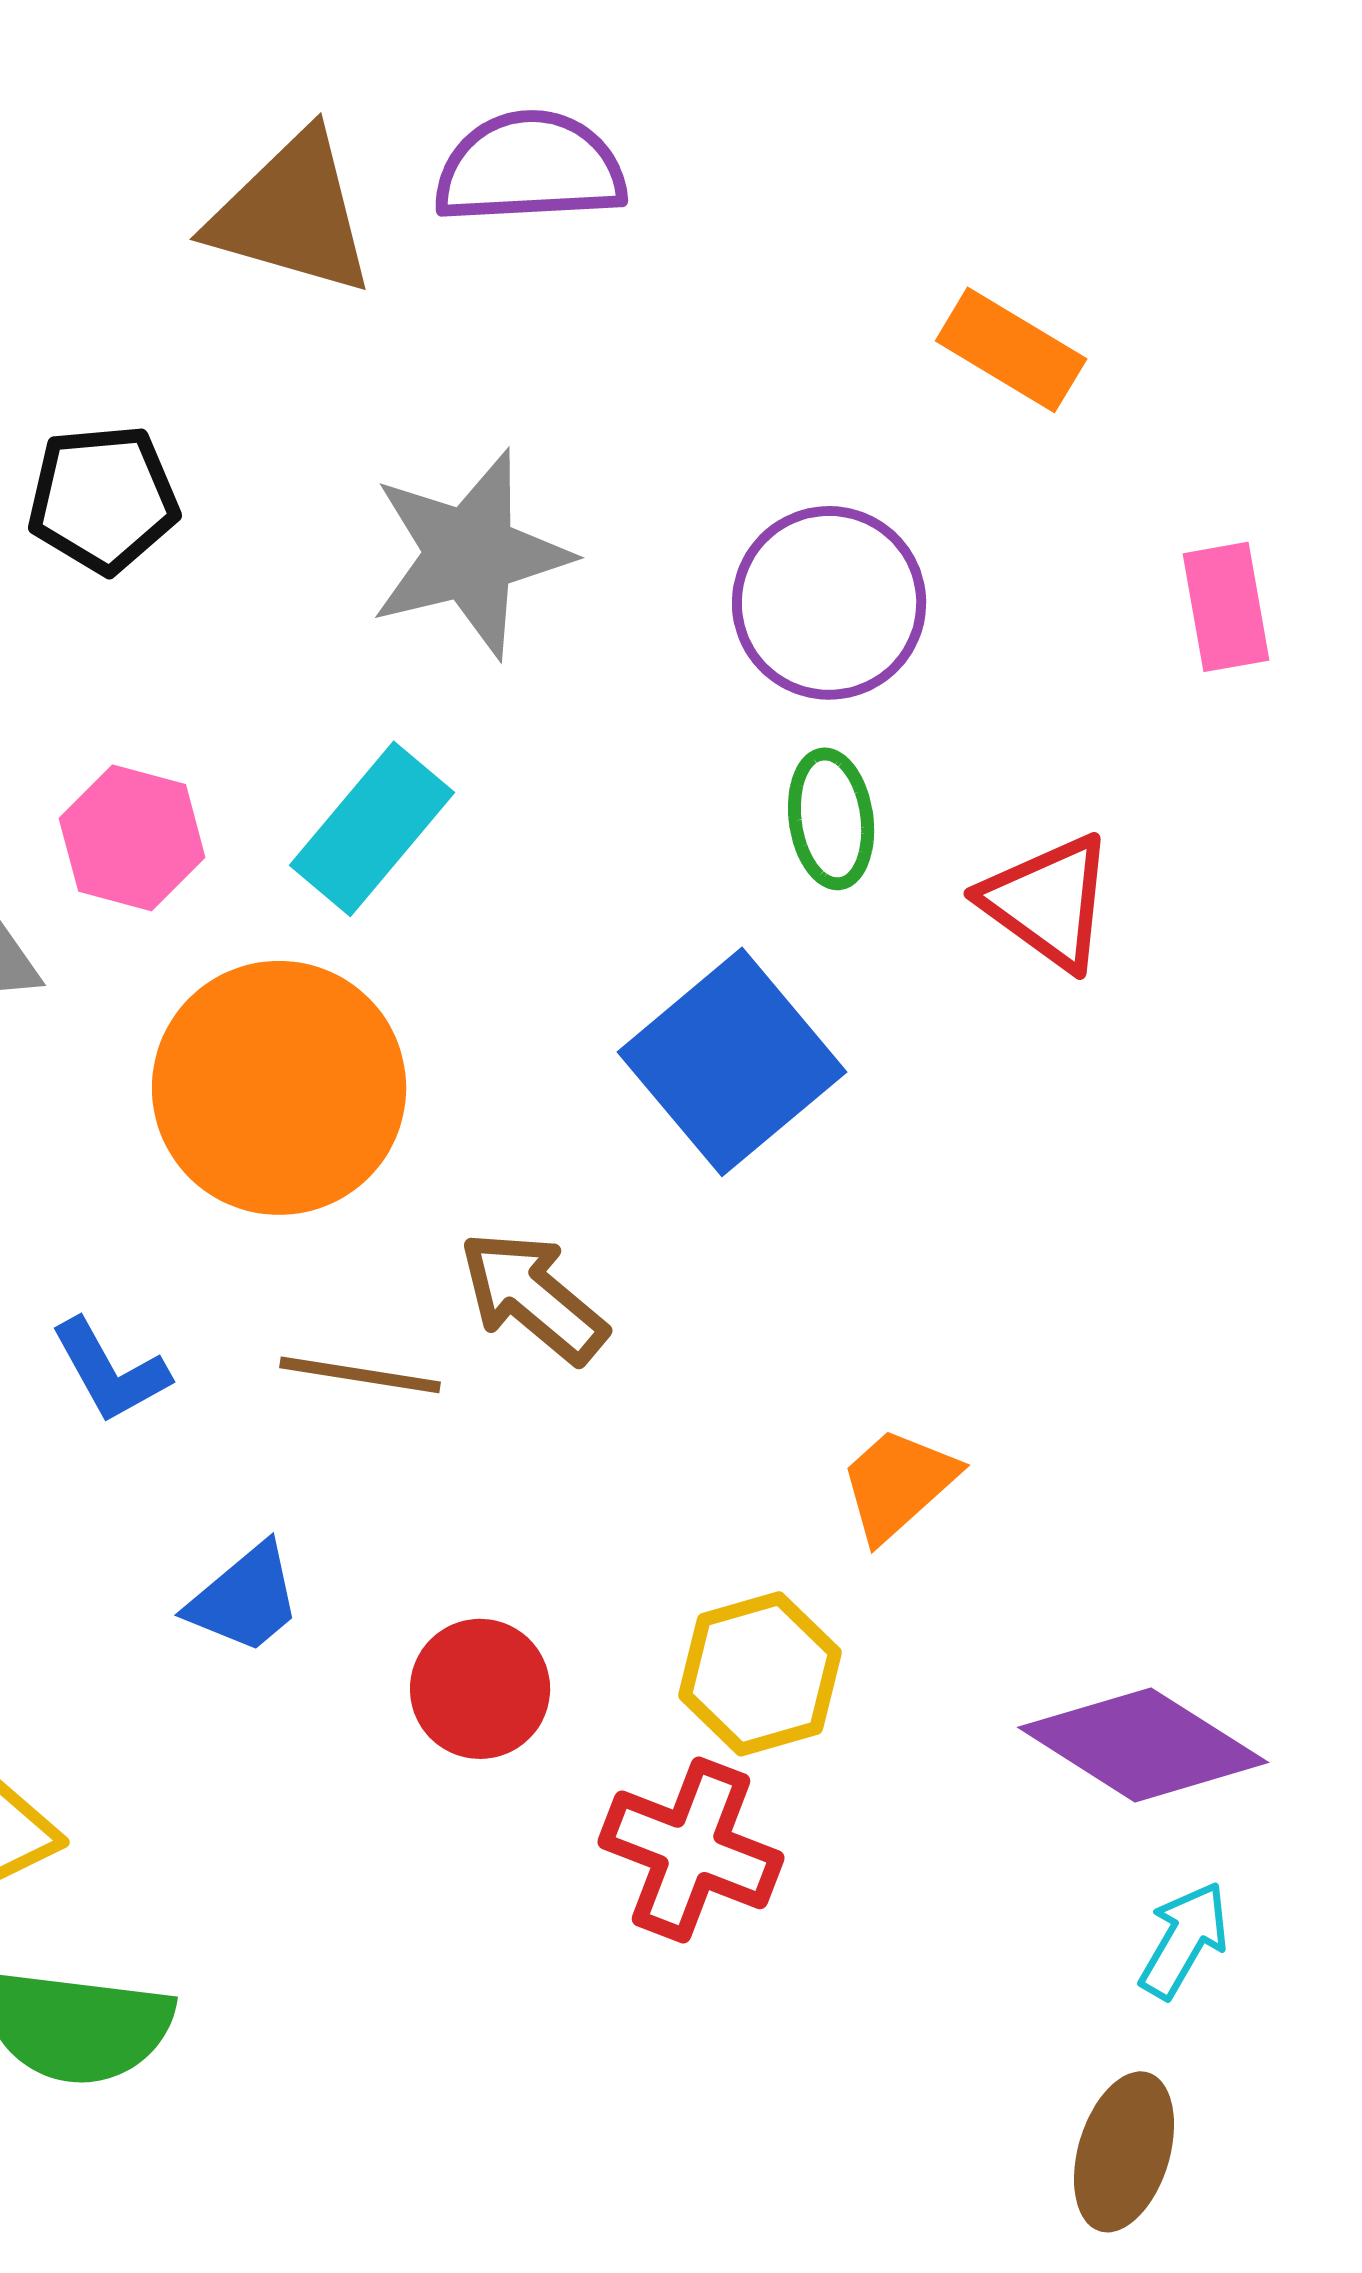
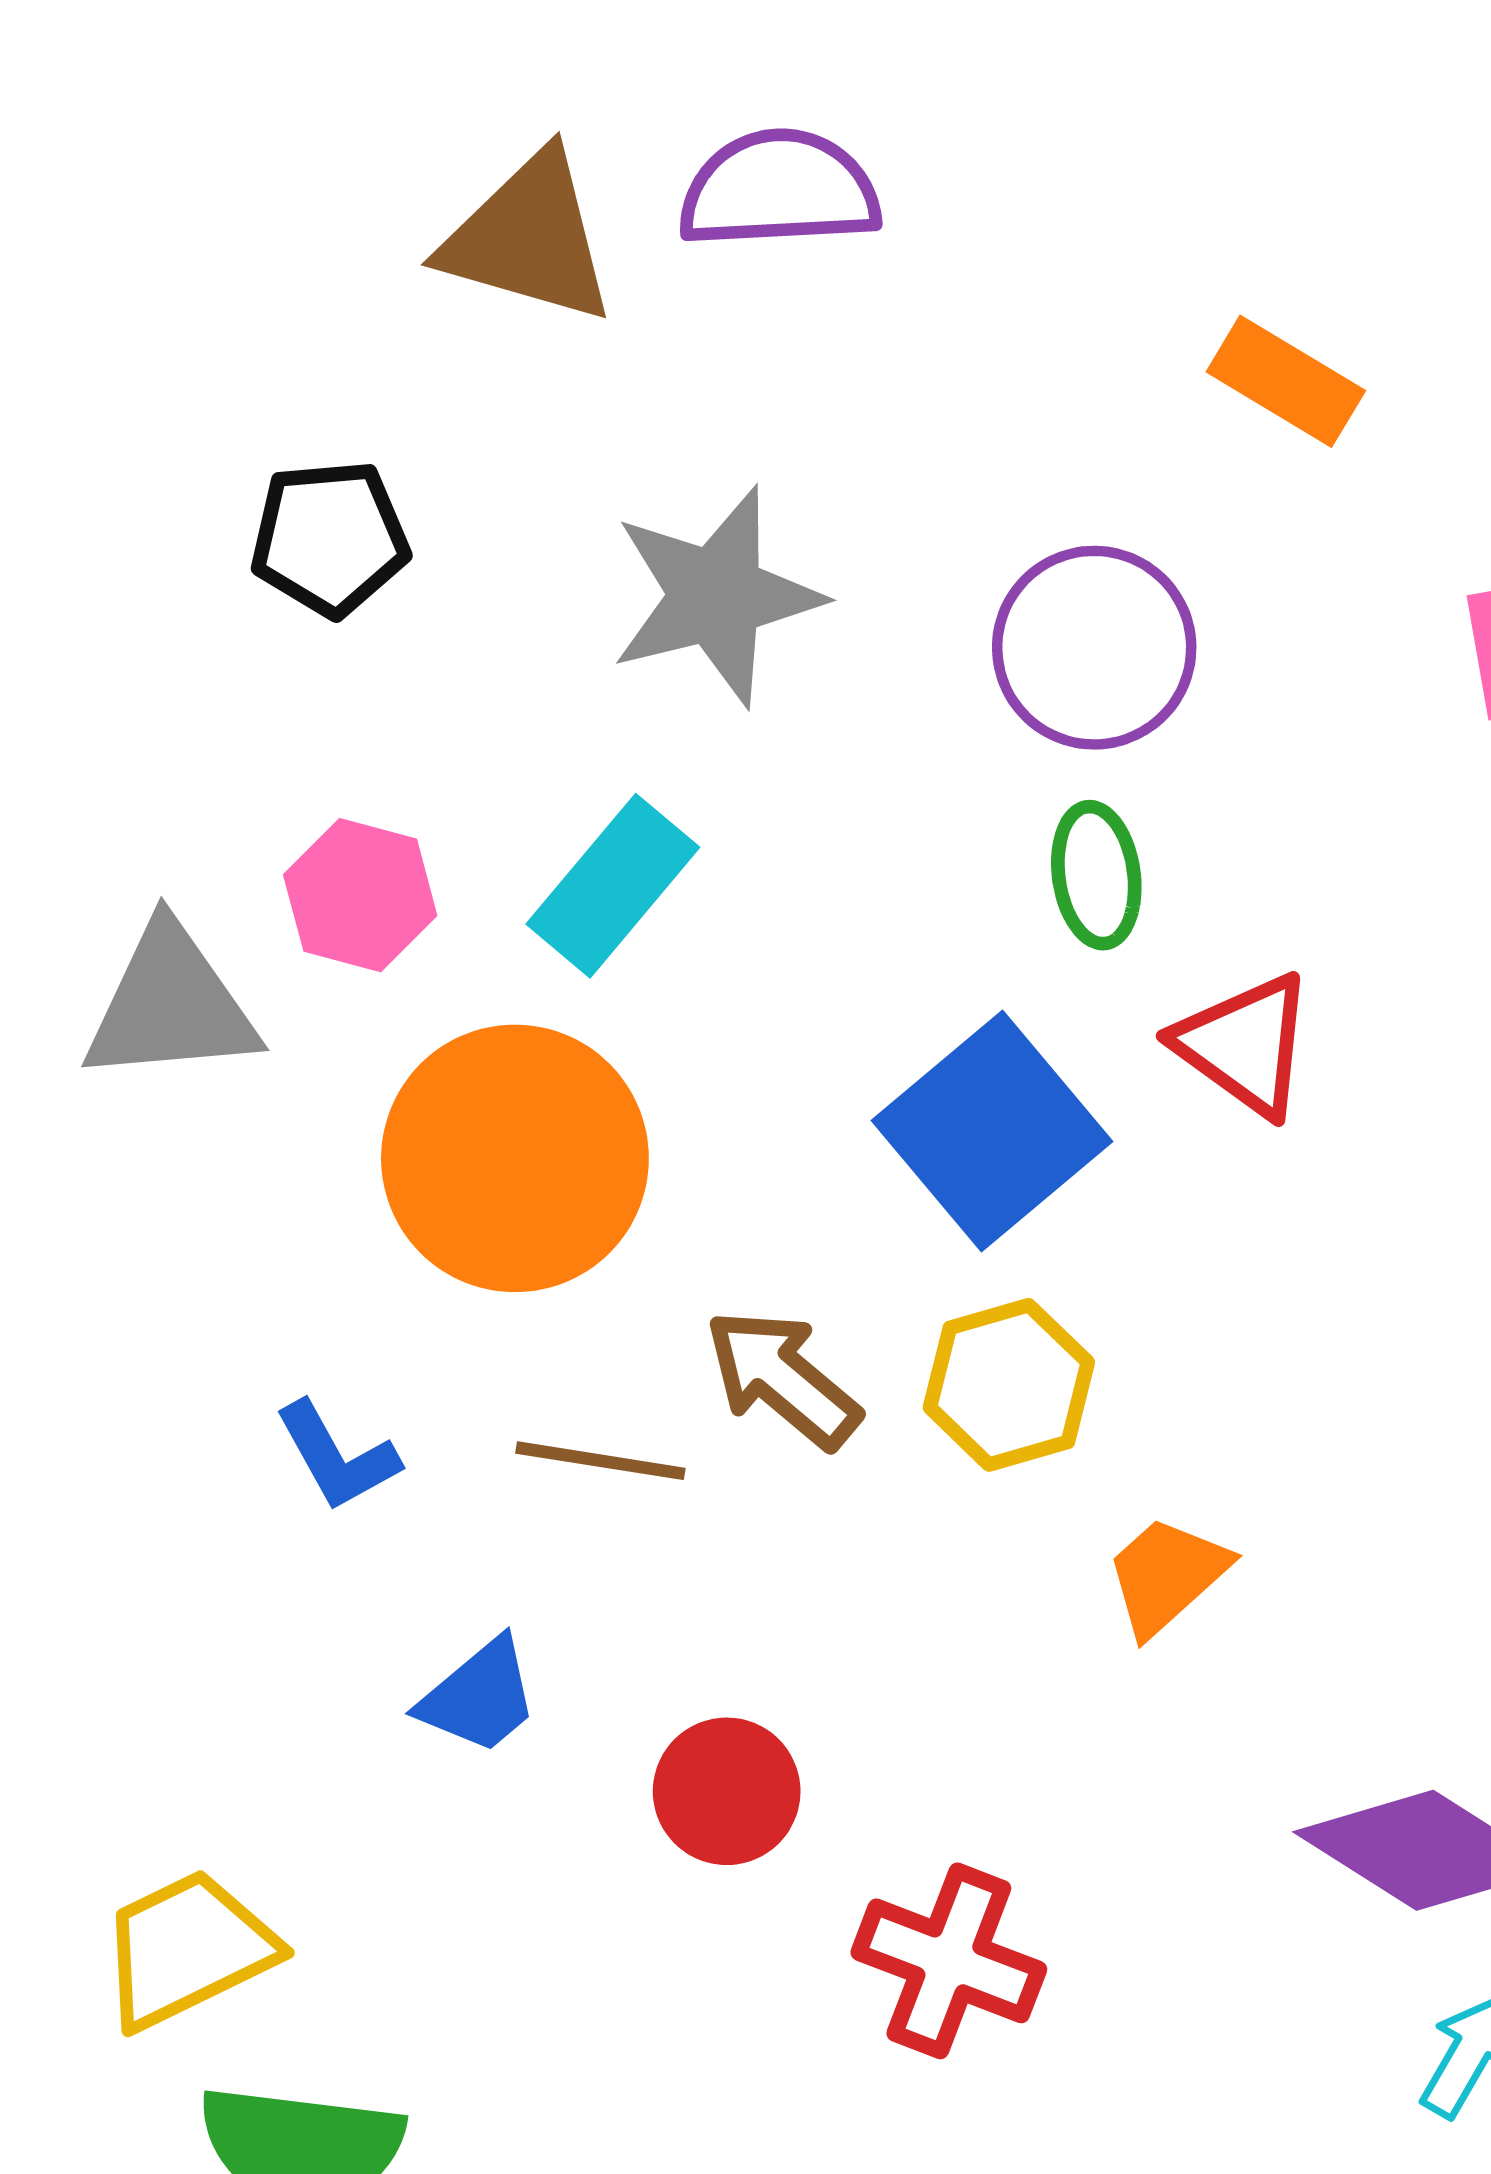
red triangle: (1048, 902) -> (1245, 1045), moved
yellow hexagon: (760, 1674) -> (1009, 1385), moved

